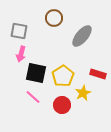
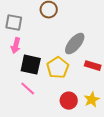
gray ellipse: (82, 36) -> (75, 44), moved
yellow star: (83, 93) -> (92, 100), moved
red circle: (62, 105) -> (69, 101), moved

